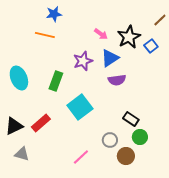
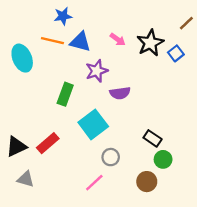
blue triangle: (110, 58) -> (80, 42), moved, turned 48
cyan ellipse: (19, 78) -> (22, 58), moved
purple semicircle: (117, 80) -> (120, 93), moved
gray circle: (110, 140) -> (111, 157), moved

